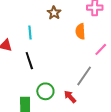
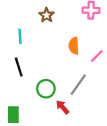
orange semicircle: (80, 31) -> (74, 46), moved
green circle: (45, 91) -> (46, 89), moved

